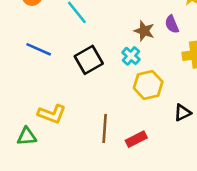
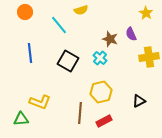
blue line: (39, 49) -> (30, 53), turned 60
black square: (89, 60) -> (68, 61), turned -30
yellow hexagon: (148, 85) -> (101, 92), moved

